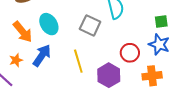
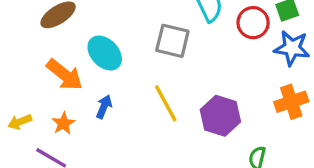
red circle: (130, 53) -> (253, 23), moved
blue arrow: (42, 55) -> (104, 107), size x0.6

